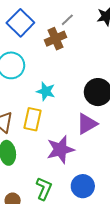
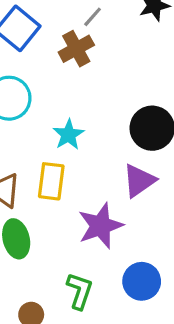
cyan star: (46, 91) -> (68, 135), turned 30

